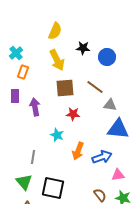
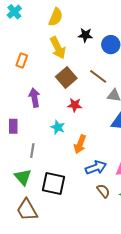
cyan cross: (16, 53) -> (14, 12), moved
brown square: (65, 88) -> (66, 77), turned -36
purple rectangle: (15, 96) -> (13, 126), moved
blue arrow: (102, 157) -> (96, 168), moved

